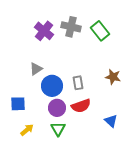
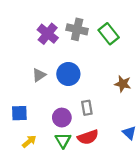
gray rectangle: (78, 83) -> (87, 108), moved
blue circle: (52, 86) -> (68, 74), moved
red semicircle: (81, 106) -> (88, 137), moved
blue triangle: (111, 121) -> (129, 133), moved

